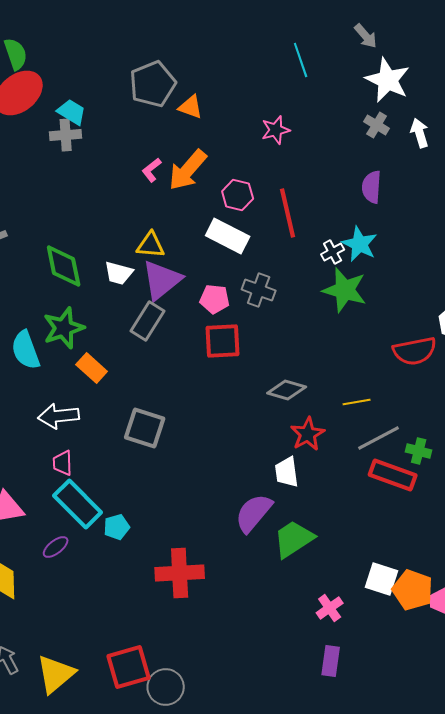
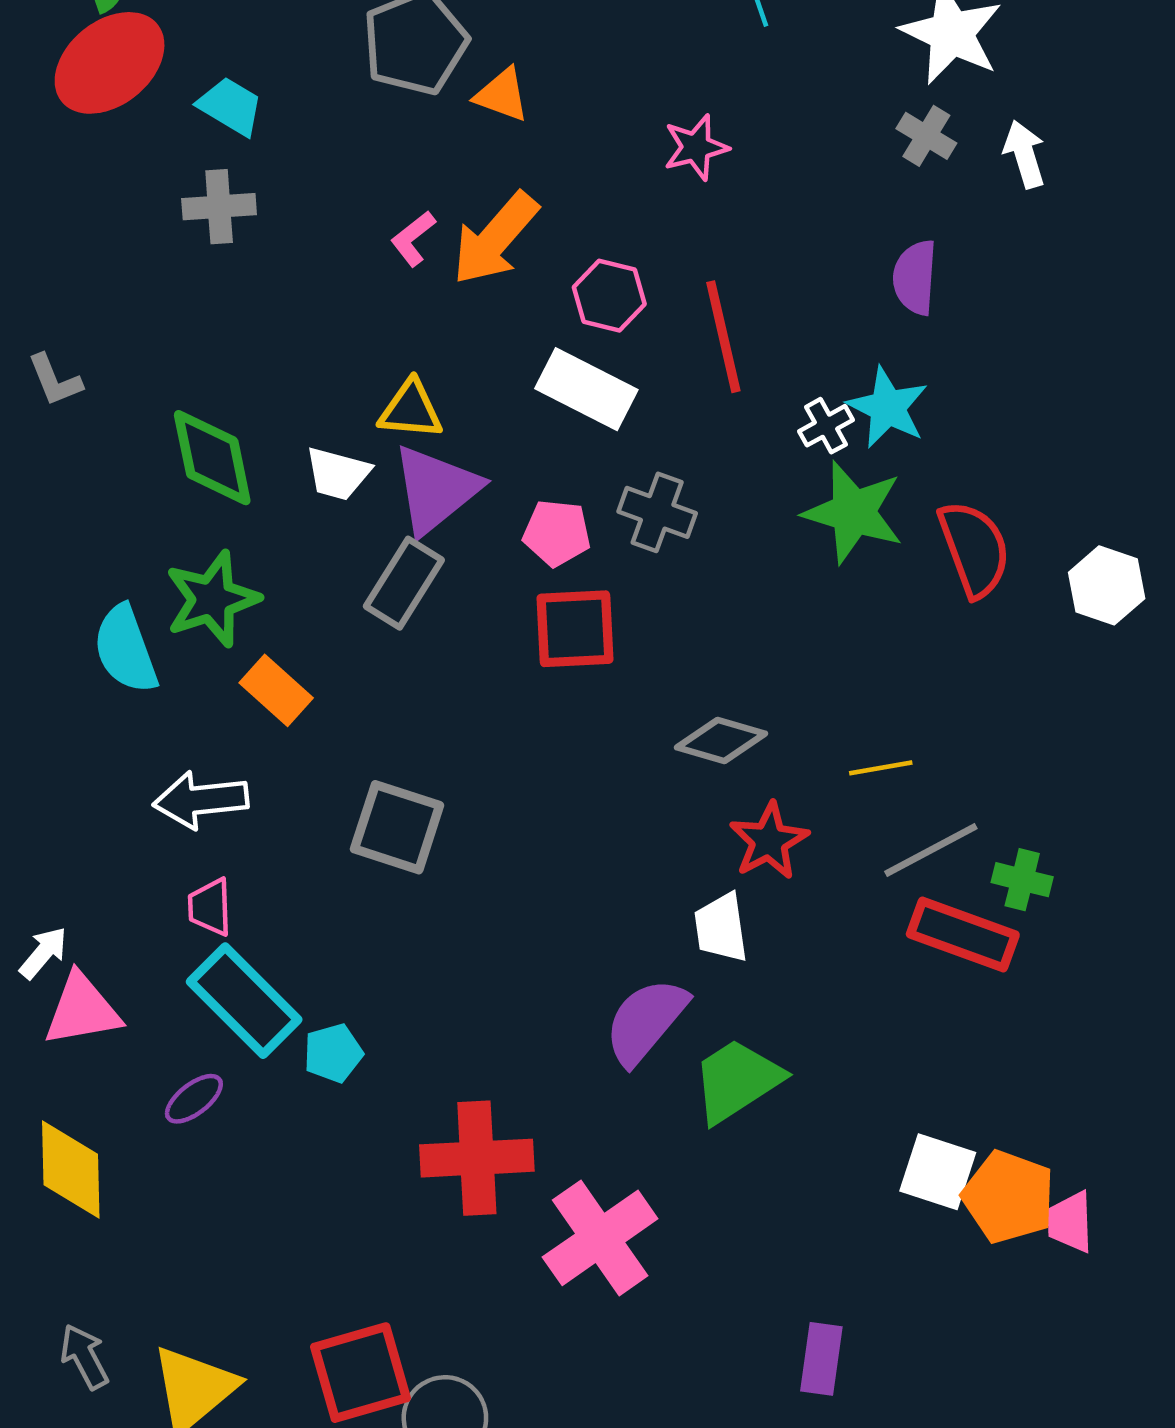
gray cross: (66, 135) -> (219, 207), moved
red semicircle: (415, 351) -> (974, 549), moved, turned -99
pink cross: (330, 608) -> (600, 1238), moved, size x1.8

